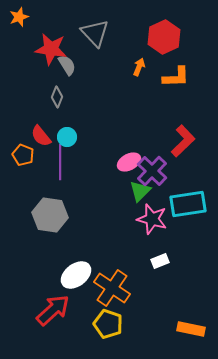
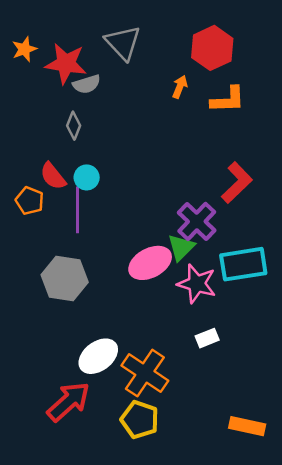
orange star: (19, 17) -> (24, 49), moved
gray semicircle: (67, 65) -> (87, 84), turned 105
pink ellipse: (129, 162) -> (150, 263), moved, size x1.4

